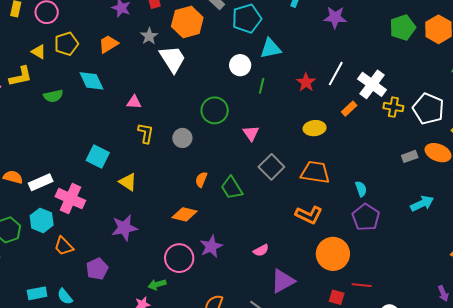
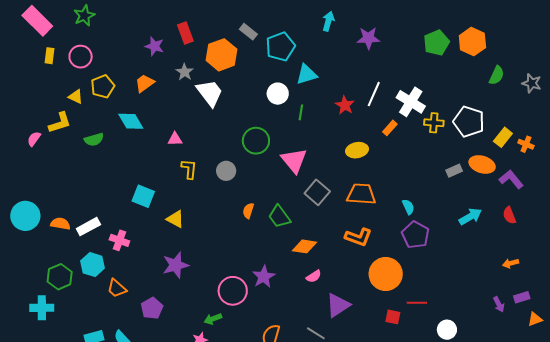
pink triangle: (251, 133) -> (294, 160), size x1.6
pink cross: (70, 199) -> (119, 240), size x0.7
orange diamond: (185, 214) -> (305, 246), moved

